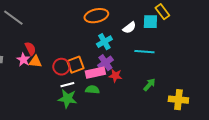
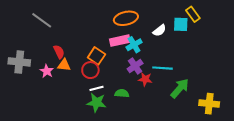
cyan line: (144, 52) -> (162, 68), moved
pink star: (23, 60) -> (47, 71), moved
orange square: (75, 65) -> (96, 56), moved, turned -36
pink rectangle: (95, 73) -> (120, 41), moved
green arrow: (149, 85) -> (180, 88), size x1.5

